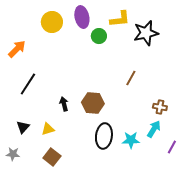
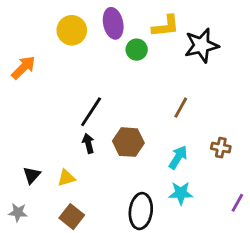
black line: (28, 84) -> (91, 112), moved
cyan arrow: (154, 129) -> (178, 157), moved
black ellipse: (104, 136) -> (141, 211), moved

